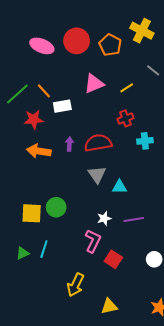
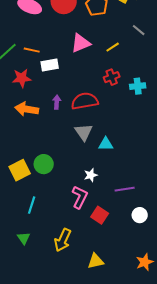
orange line: (44, 91) -> (32, 50), turned -35
cyan cross: (145, 141) -> (138, 86), moved
yellow square: (32, 213) -> (20, 170), turned -30
purple line: (134, 219) -> (125, 189), moved
green triangle: (22, 253) -> (24, 238), moved, turned -40

